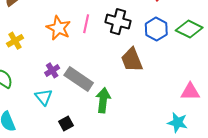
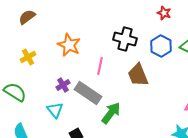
pink line: (86, 24) -> (100, 66), moved
green arrow: (103, 100) -> (111, 113), turned 30

